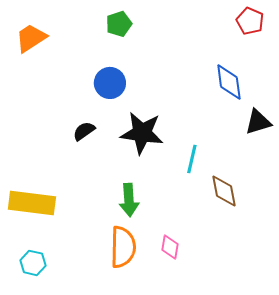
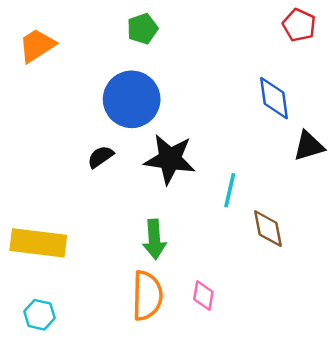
blue circle: (110, 83) -> (132, 99), size x1.5

